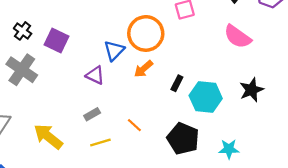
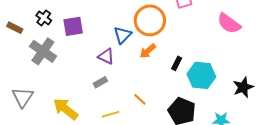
purple square: (57, 41) -> (73, 26), turned -35
black star: (252, 90) -> (243, 87), moved
gray rectangle: (92, 114) -> (100, 82), moved

